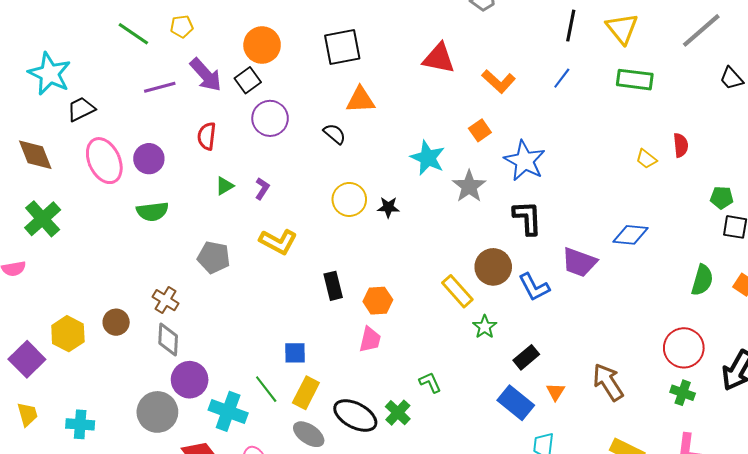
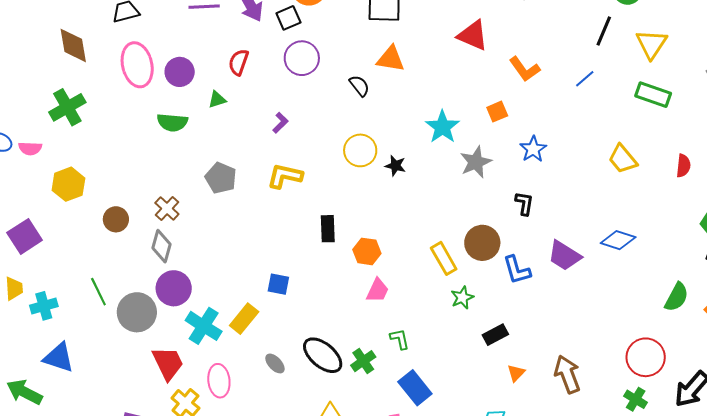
yellow trapezoid: (646, 159) -> (623, 159), moved, size x1.5
blue star: (525, 161) -> (533, 149), size x0.7
green triangle: (225, 186) -> (217, 100), moved
black L-shape: (527, 218) -> (524, 203), size x0.7
yellow L-shape: (278, 242) -> (285, 176), turned 153
yellow hexagon: (68, 334) -> (68, 184), moved
pink trapezoid: (370, 340) -> (377, 290), moved
green line: (266, 389) -> (98, 292), moved
yellow rectangle: (306, 393) -> (244, 319), moved
blue rectangle: (516, 403) -> (415, 388), moved
cyan cross: (80, 424) -> (44, 306), moved, turned -32
gray ellipse: (309, 434) -> (275, 363), size x0.7

